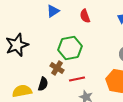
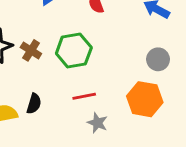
brown cross: (57, 68) -> (31, 50), moved

